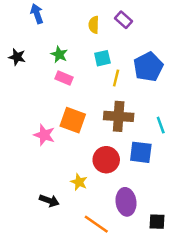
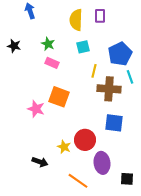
purple rectangle: (124, 20) -> (100, 16), turned 48
yellow semicircle: (94, 25) -> (76, 20), size x1.5
yellow line: (116, 78) -> (94, 71), moved
brown cross: (119, 116) -> (109, 89), moved
cyan line: (161, 125) -> (130, 77), moved
red circle: (106, 160) -> (85, 140), moved

